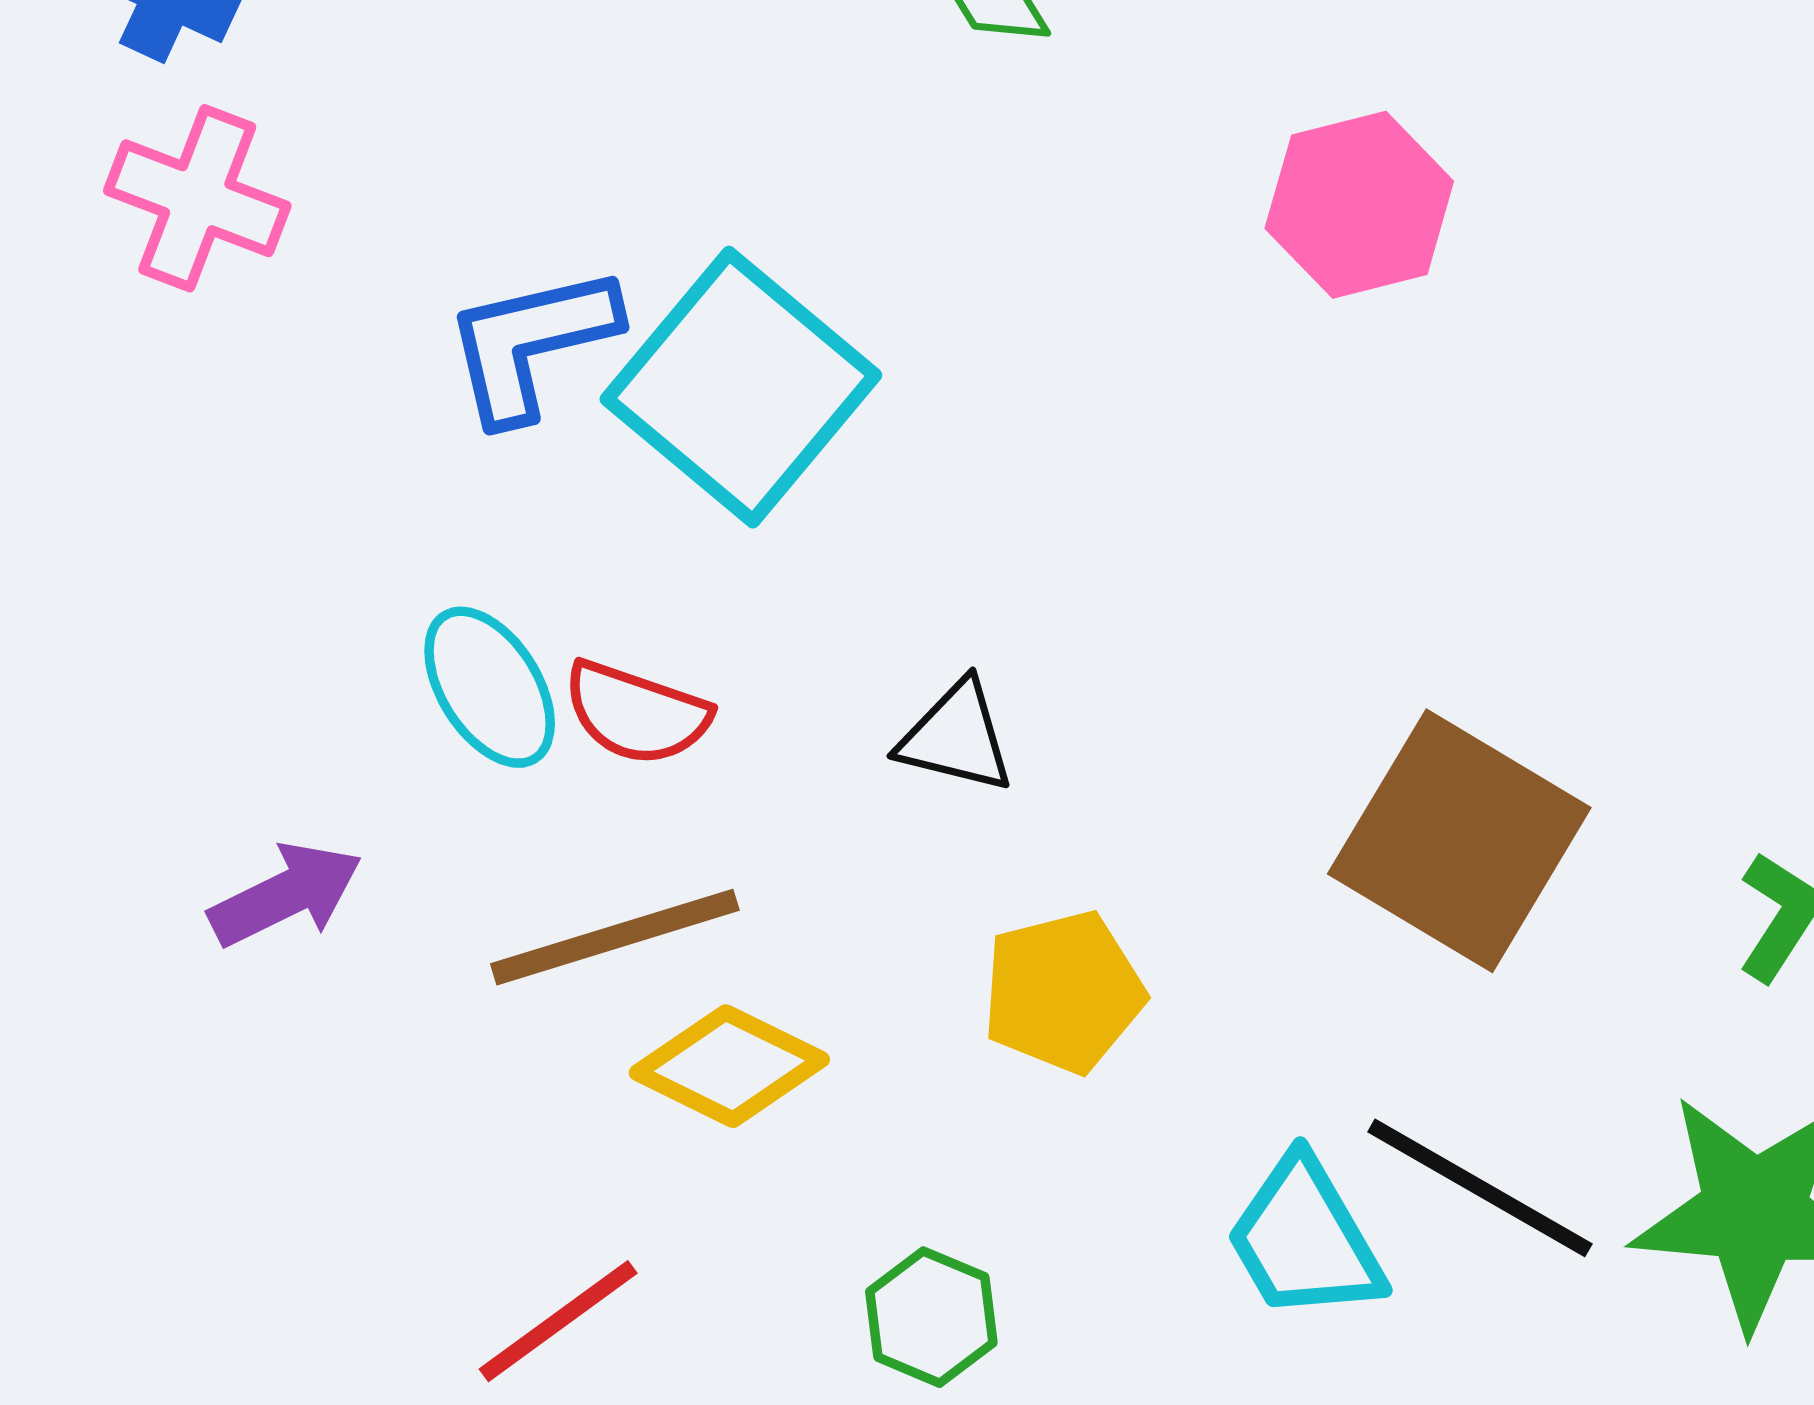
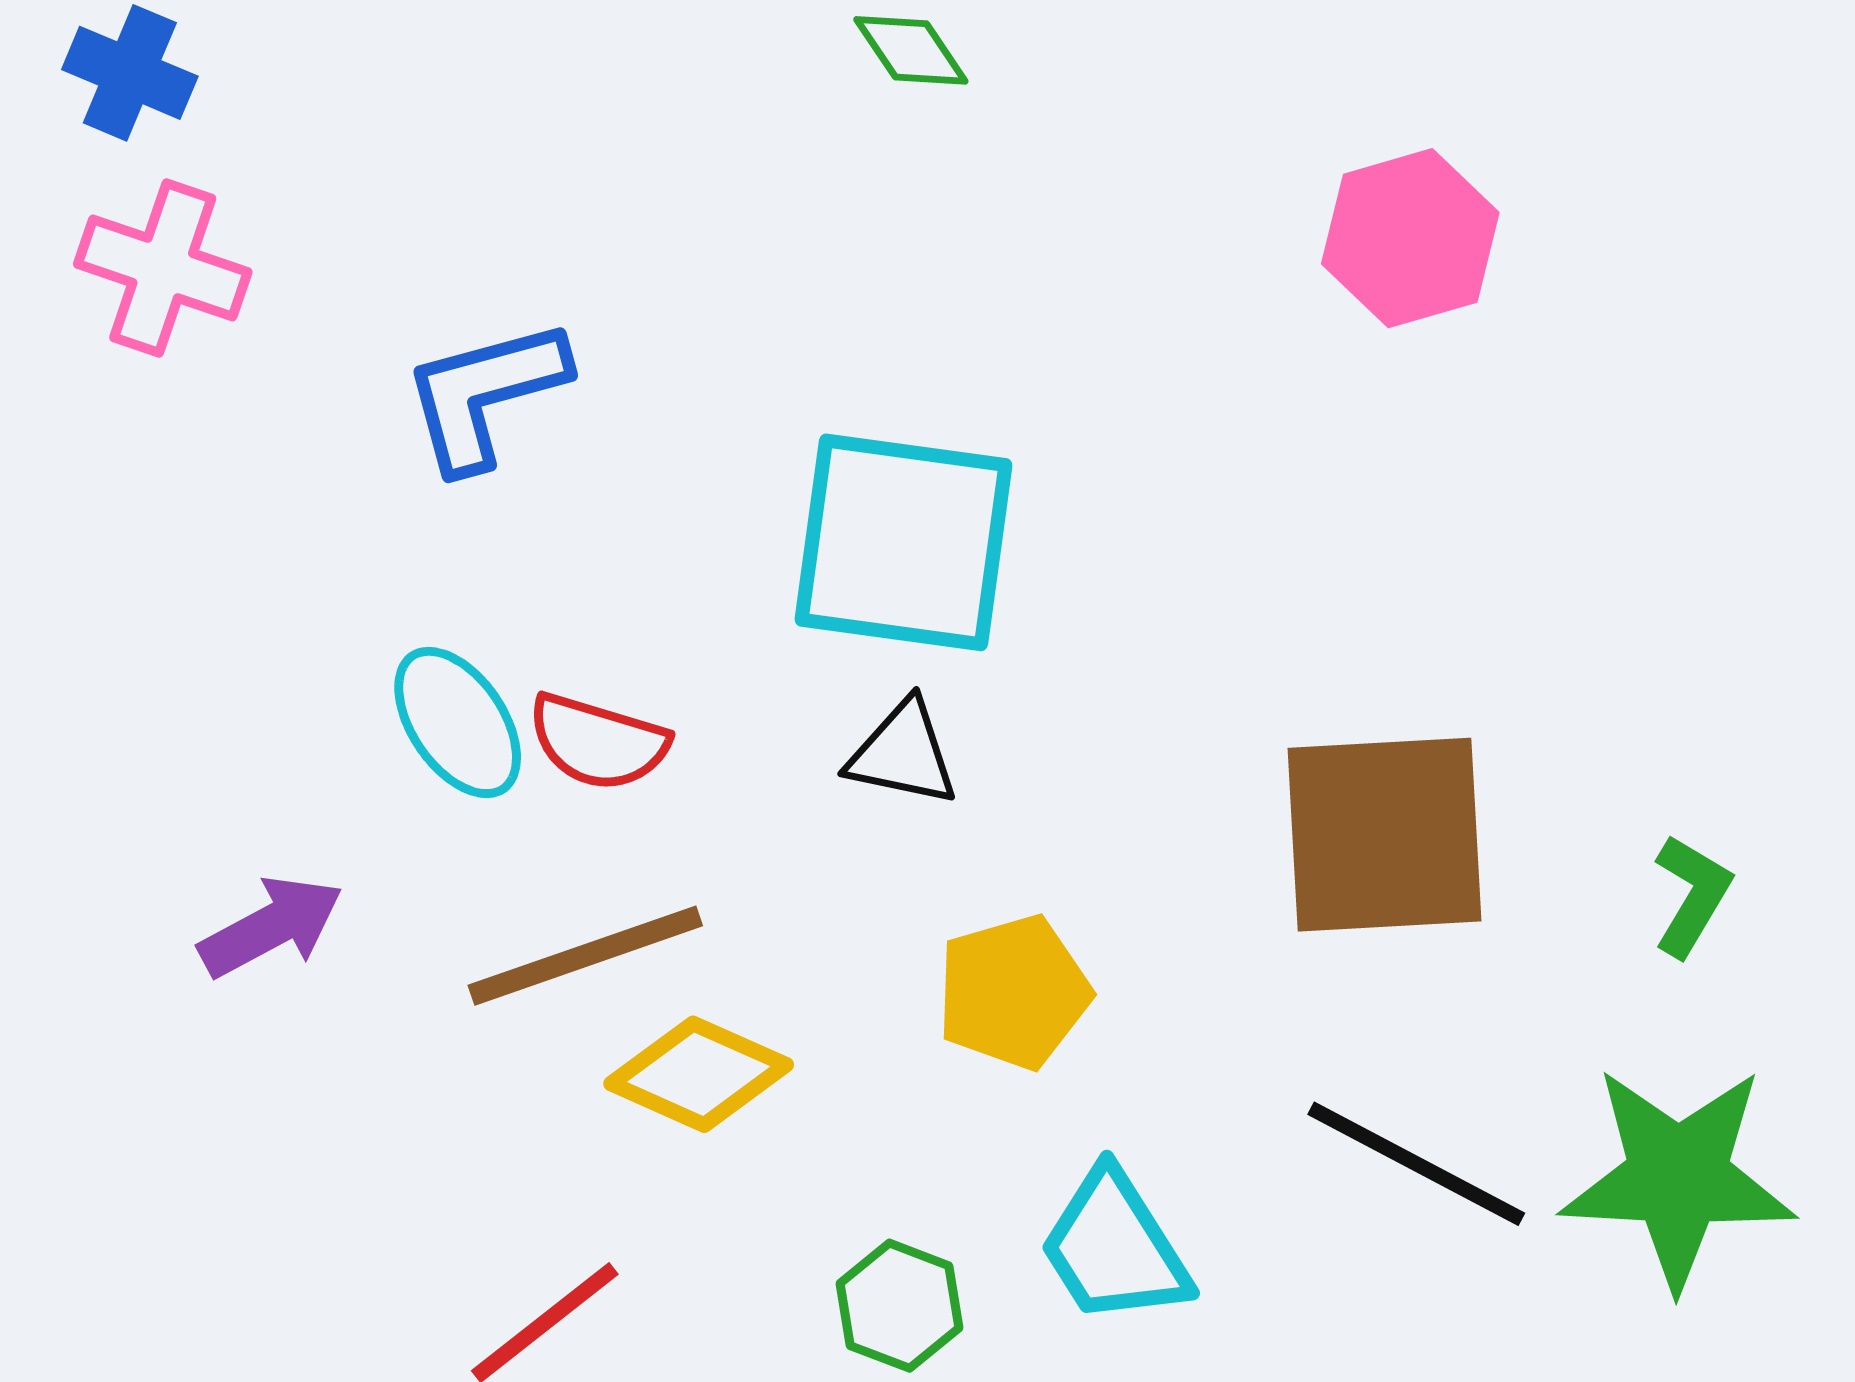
pink hexagon: (1359, 205) -> (1410, 238), moved
cyan square: (741, 387) -> (903, 542), moved, turned -30
brown square: (1459, 841) -> (1385, 835), turned -32
cyan trapezoid: (1305, 1239) -> (1114, 1247), moved

